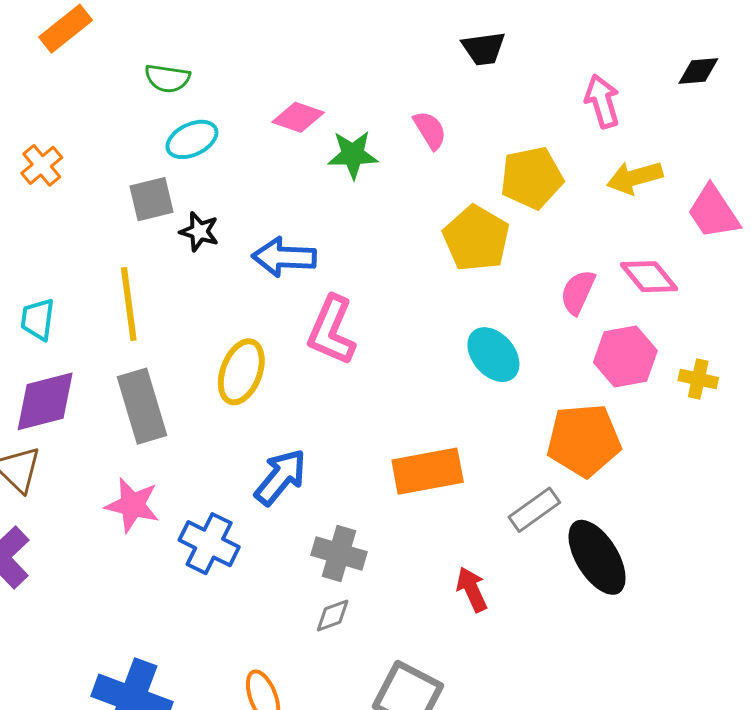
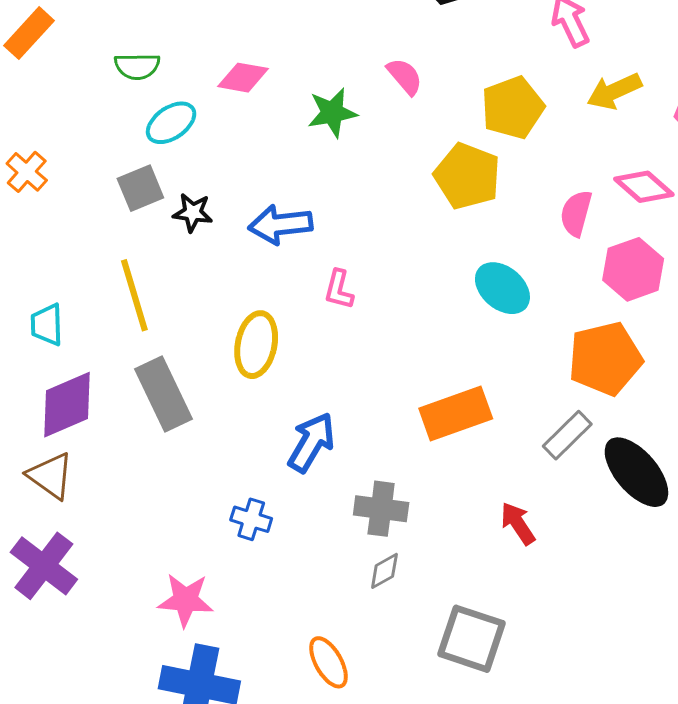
pink diamond: (298, 117) -> (243, 78), moved
pink L-shape: (332, 330) -> (339, 290), size x0.6
pink star: (132, 505) -> (186, 600), moved
blue cross: (209, 544) -> (251, 519), size x0.7

